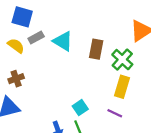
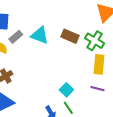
brown rectangle: (96, 49) -> (70, 36), turned -66

